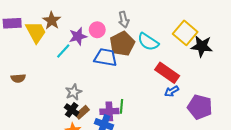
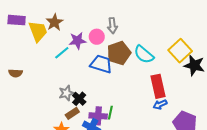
gray arrow: (124, 20) -> (112, 26), moved
red rectangle: (167, 73) -> (158, 86), turned 35
black cross: (72, 110) -> (79, 99), moved

